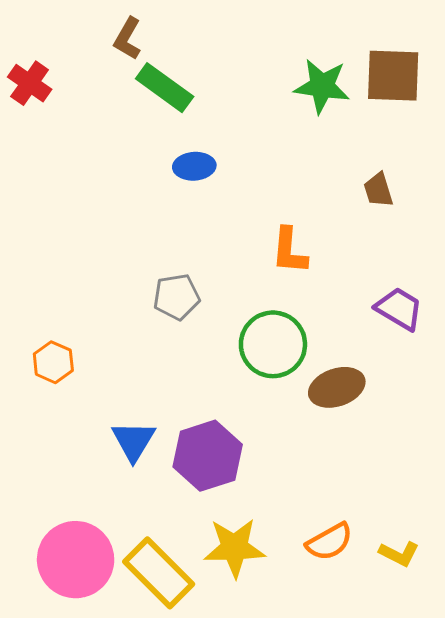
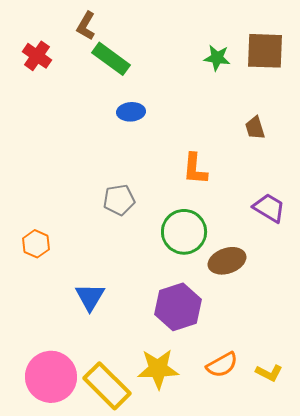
red cross: (30, 83) -> (37, 56), moved
green star: (322, 86) -> (217, 58), size x0.7
purple hexagon: (208, 456) -> (178, 307), moved

